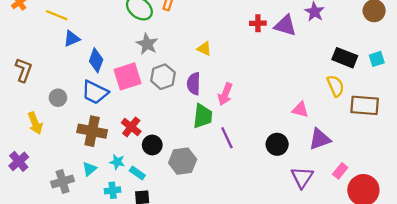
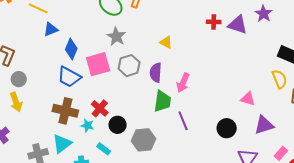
gray circle: (58, 98) -> (19, 79), moved
cyan star: (117, 162) -> (87, 126), moved
cyan triangle: (89, 169) -> (62, 144), size x1.5

